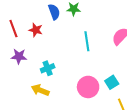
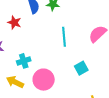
cyan square: (112, 82) -> (81, 68), moved
pink circle: (88, 87) -> (44, 80), moved

